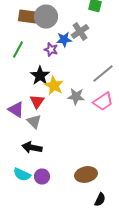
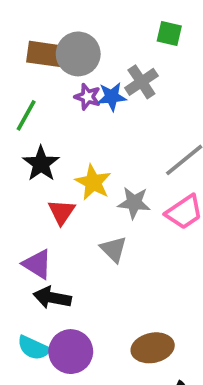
purple star: (51, 50) -> (87, 97), moved
black star: (40, 76) -> (41, 164), moved
purple triangle: (16, 110) -> (37, 264), moved
gray triangle: (34, 122) -> (114, 249), moved
purple circle: (42, 176) -> (71, 352), size x1.5

